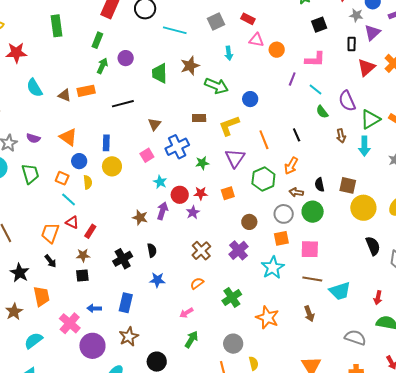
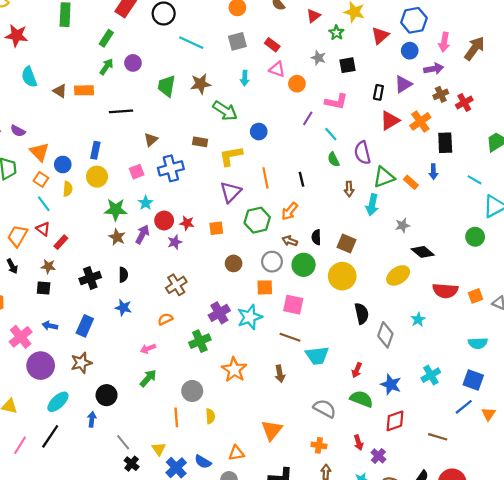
gray star: (356, 15) -> (318, 58), moved
orange triangle: (68, 137) -> (39, 152), moved
green star: (202, 163) -> (116, 210), moved, size x1.5
yellow circle: (363, 208) -> (342, 276), moved
purple cross: (238, 250) -> (219, 313), moved

